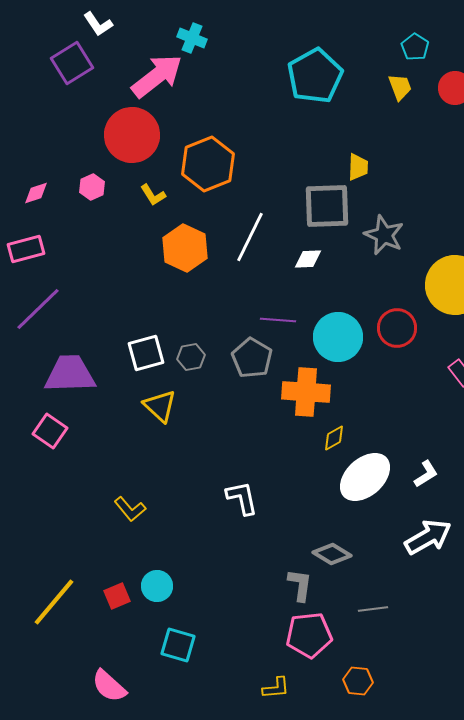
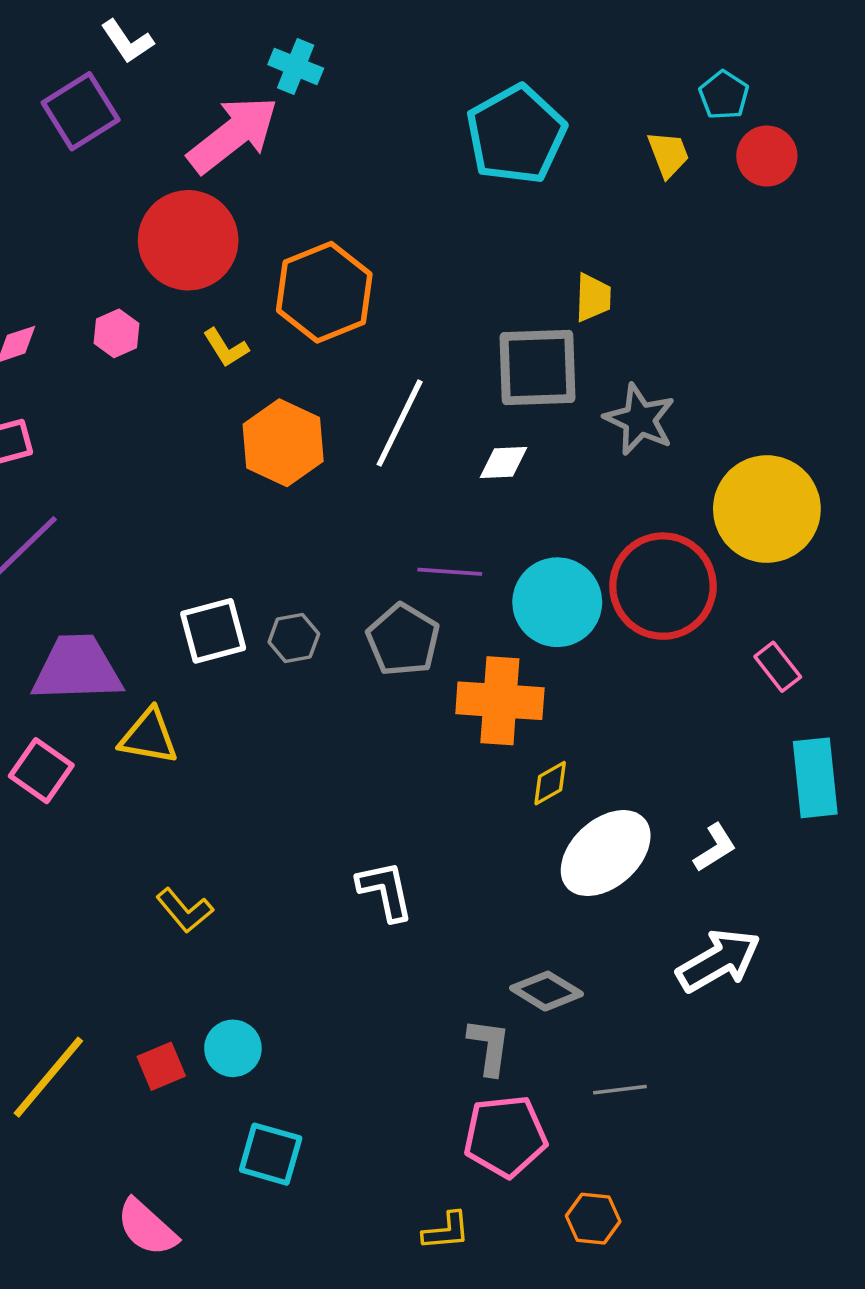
cyan pentagon: (415, 47) -> (724, 95), moved
red circle: (397, 328) -> (663, 586), size x1.5
yellow triangle: (160, 406) -> (149, 737), moved, turned -33

